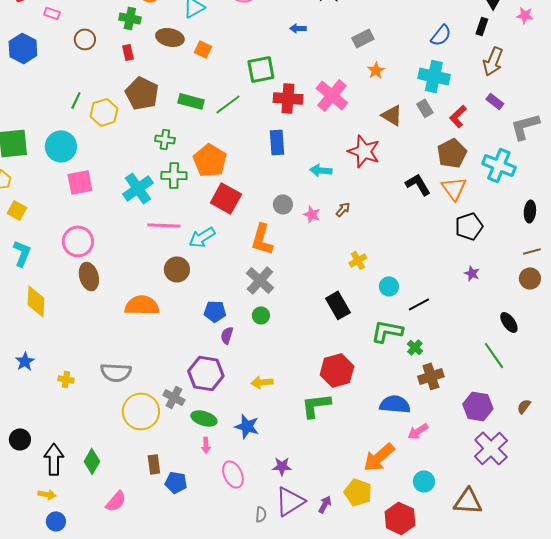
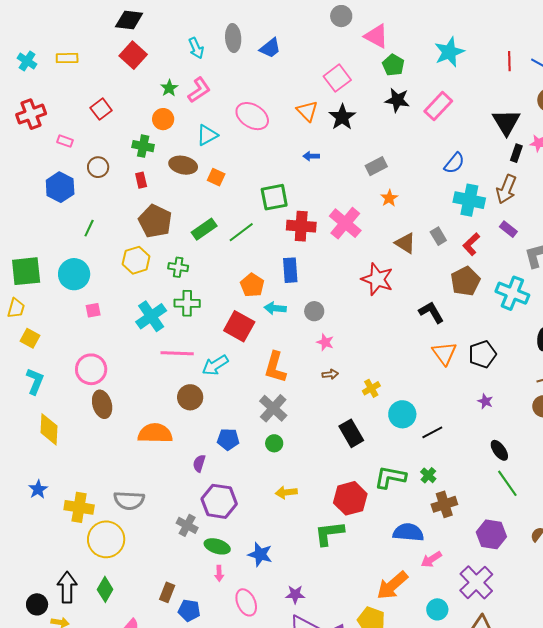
black rectangle: (482, 26) -> (516, 153), moved
blue hexagon: (23, 48) -> (60, 187), moved
cyan cross: (434, 76) -> (469, 200), moved
green rectangle: (191, 101) -> (204, 229), turned -50
yellow hexagon: (104, 112) -> (136, 260), moved
orange pentagon: (210, 160) -> (252, 285), moved, size x0.7
cyan arrow: (321, 170) -> (275, 308), moved
pink square: (80, 182) -> (93, 310), size x0.6
orange triangle: (454, 188) -> (444, 353), moved
gray circle: (283, 204) -> (314, 311), moved
brown arrow: (343, 209) -> (330, 374), moved, turned 42
cyan circle: (389, 286) -> (402, 414), size x1.4
black ellipse: (509, 322) -> (499, 450), moved
green L-shape: (387, 331) -> (390, 477), moved
purple semicircle: (227, 335) -> (199, 463), moved
yellow cross: (66, 379) -> (79, 507), size x1.8
yellow arrow: (262, 382) -> (286, 492), moved
yellow circle: (141, 411) -> (106, 539), moved
black circle: (20, 439) -> (37, 604), moved
purple cross: (491, 448) -> (476, 582), moved
brown rectangle: (154, 464) -> (167, 592), turned 30

